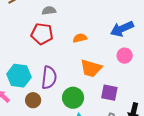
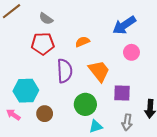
gray semicircle: (49, 11) -> (46, 19), turned -128
orange trapezoid: (91, 68) -> (99, 71), turned -135
purple semicircle: (49, 78) -> (65, 71), moved

